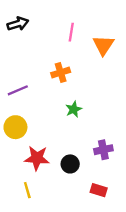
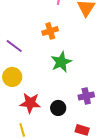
purple line: (18, 90) -> (14, 46), turned 60
green star: (74, 109) -> (61, 62), size x1.5

